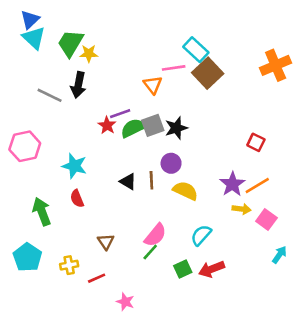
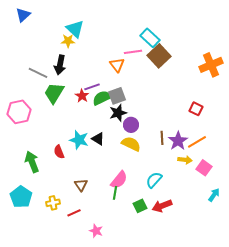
cyan triangle: (34, 38) -> (75, 29), moved
green trapezoid: (70, 43) -> (54, 93), moved
orange cross: (276, 65) -> (211, 65), moved
black star: (176, 128) -> (118, 113), moved
cyan star: (74, 166) -> (79, 140), moved
brown line: (151, 180) -> (162, 138), moved
yellow semicircle: (185, 191) -> (131, 144), moved
green line: (150, 252) -> (115, 193), turned -32

